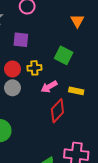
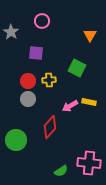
pink arrow: (49, 87) -> (70, 106), moved
red diamond: (57, 111) -> (50, 127), moved

